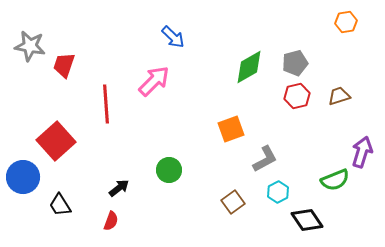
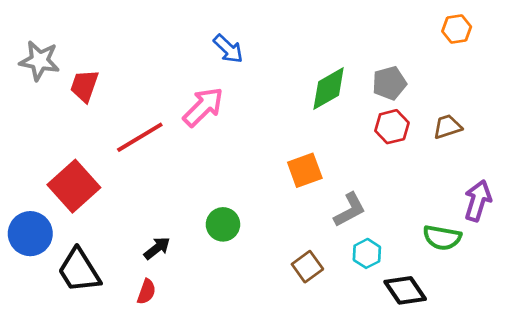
red line: (106, 104) -> (140, 137), turned 63
green semicircle: (335, 180) -> (442, 238), turned 32
black trapezoid: (60, 205) -> (79, 271), size x1.5

